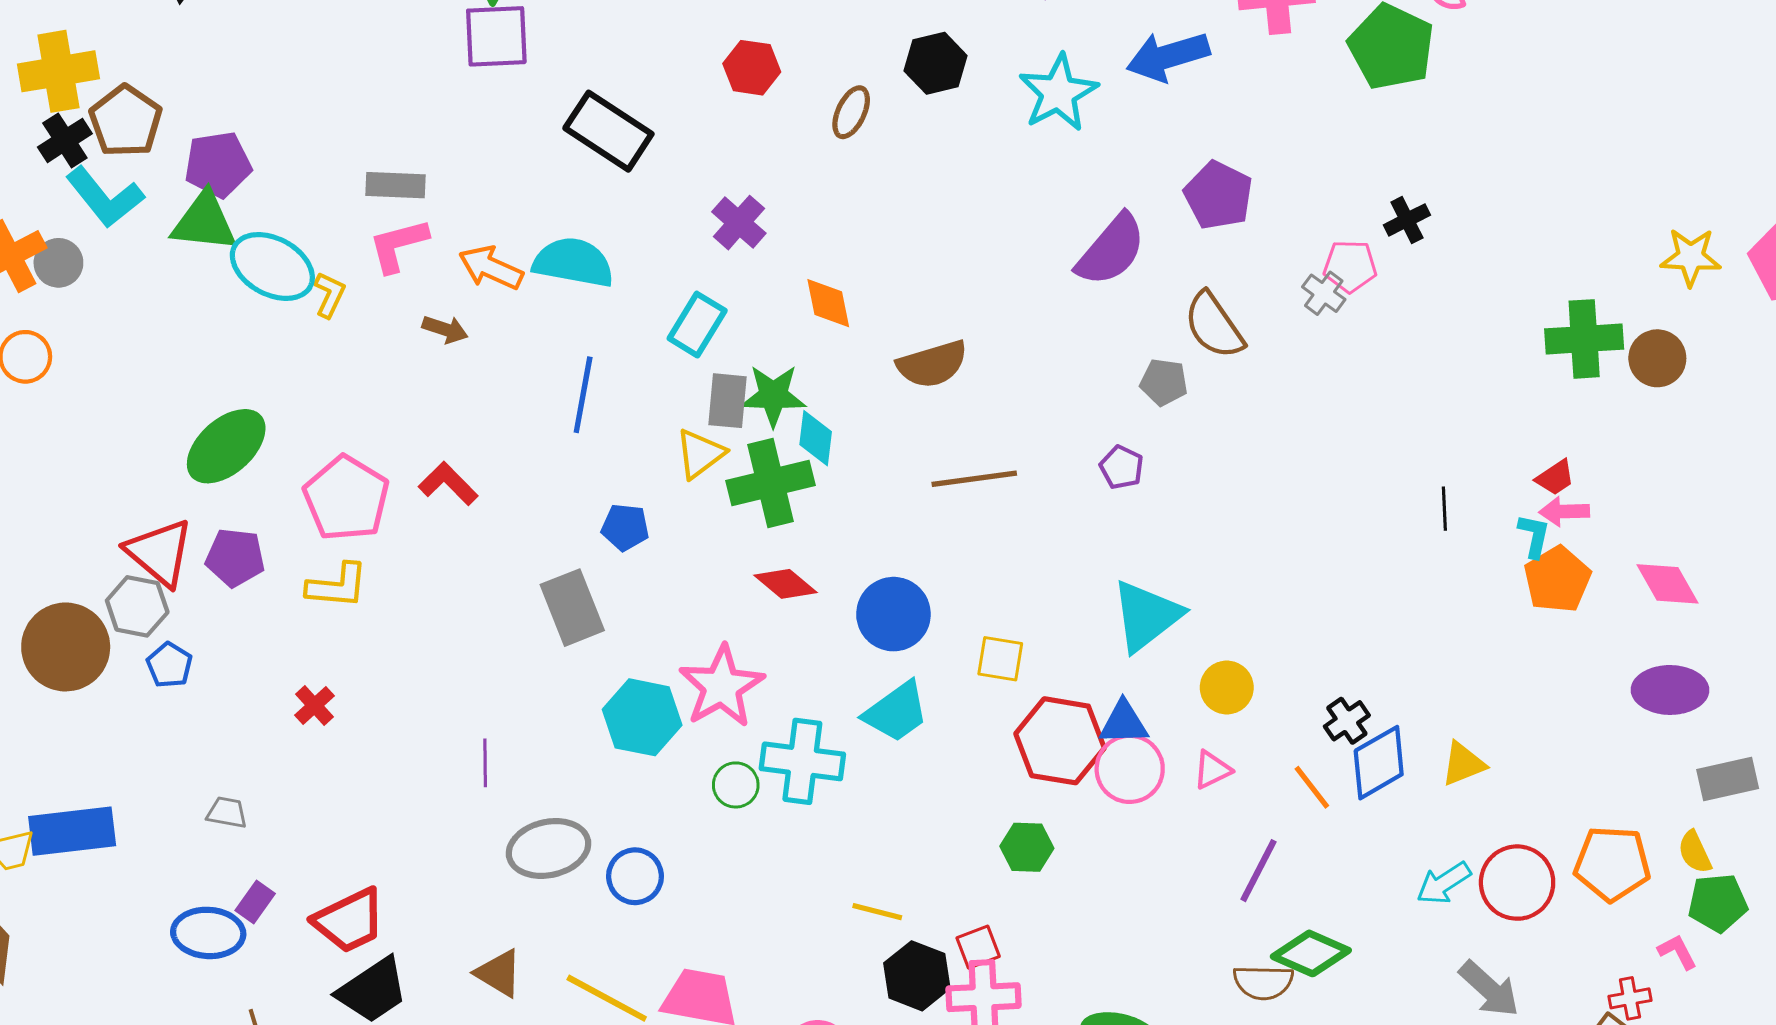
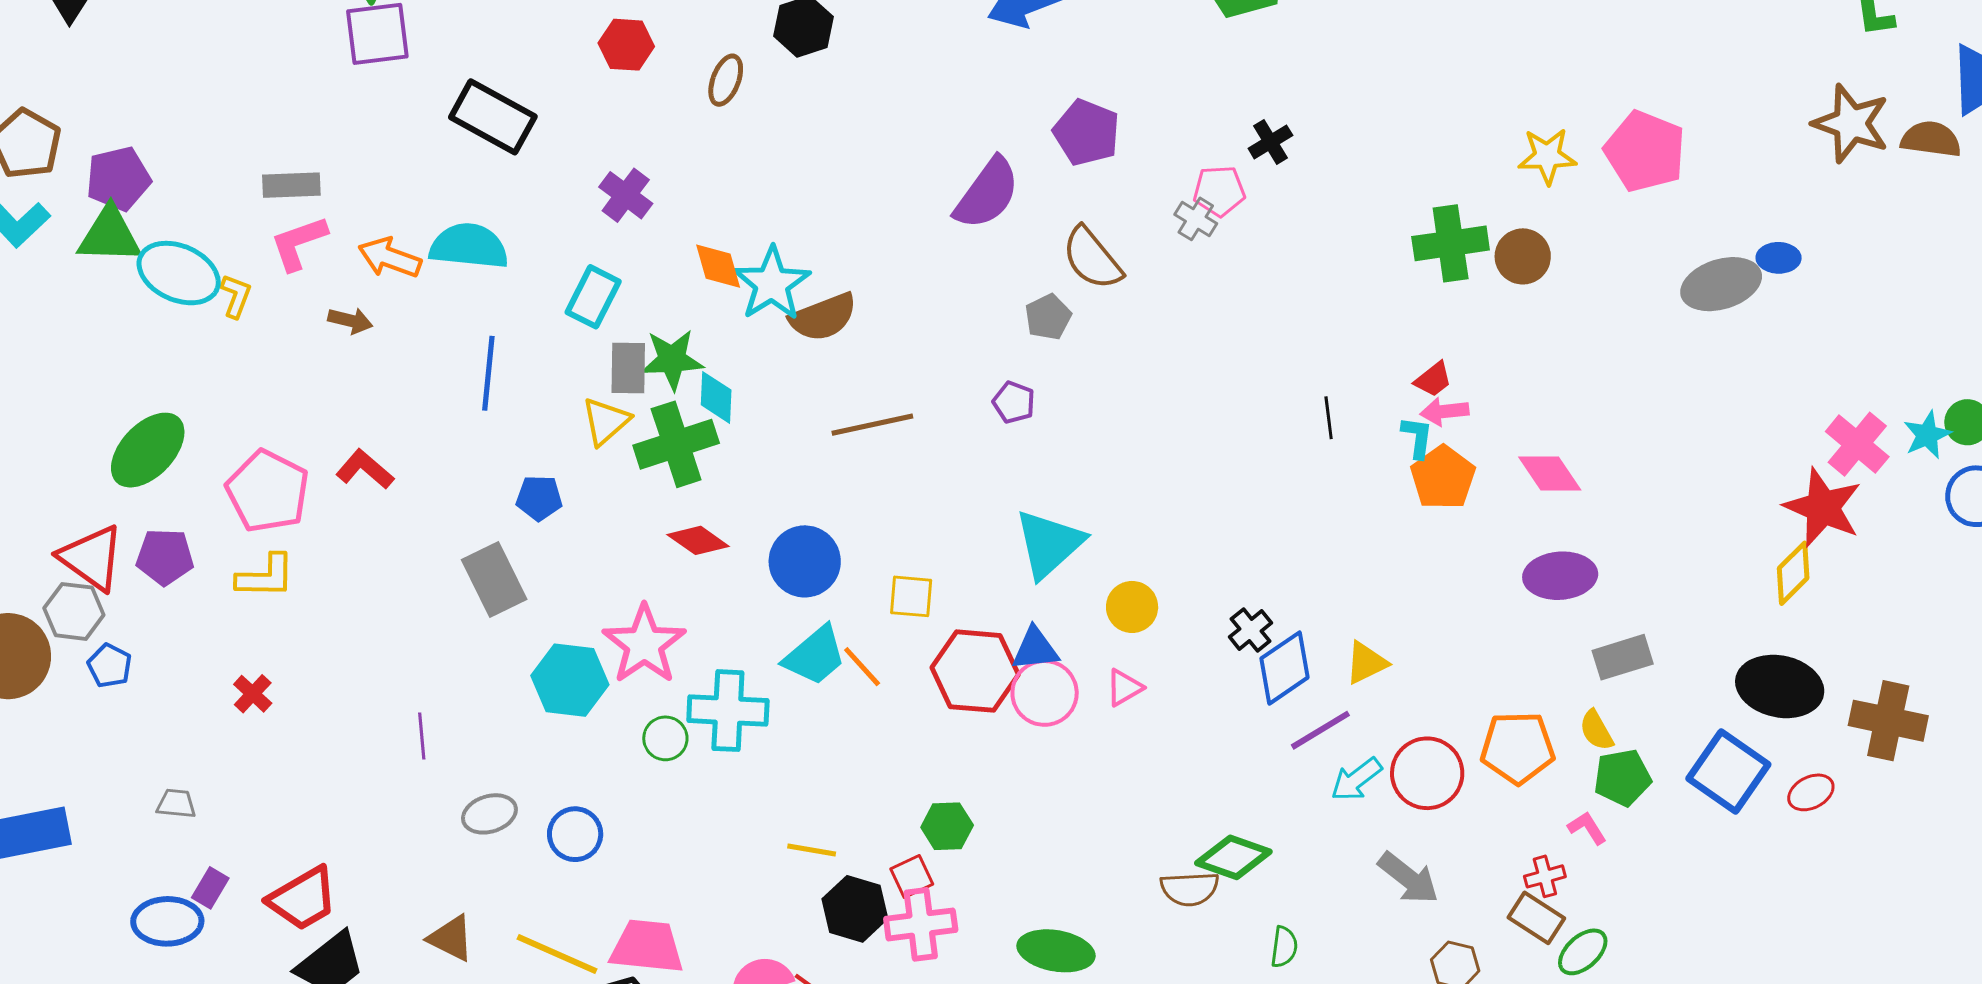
cyan star: (1058, 93) -> (772, 284), moved
gray pentagon: (1164, 382) -> (1048, 317), turned -30
orange line: (1312, 787) -> (862, 667), moved
green hexagon: (1027, 847) -> (947, 826), moved
gray ellipse: (549, 848) -> (489, 814), size x0.7
purple line: (1259, 871) -> (1320, 730), moved, turned 36

